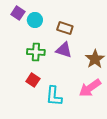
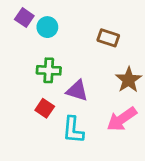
brown rectangle: (65, 28) -> (108, 38), moved
purple triangle: (64, 50) -> (77, 91), moved

